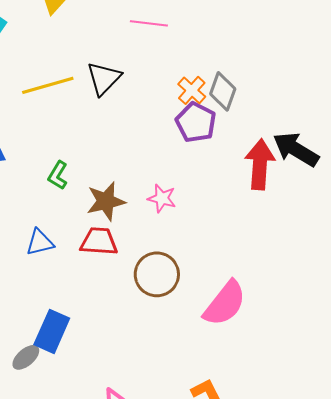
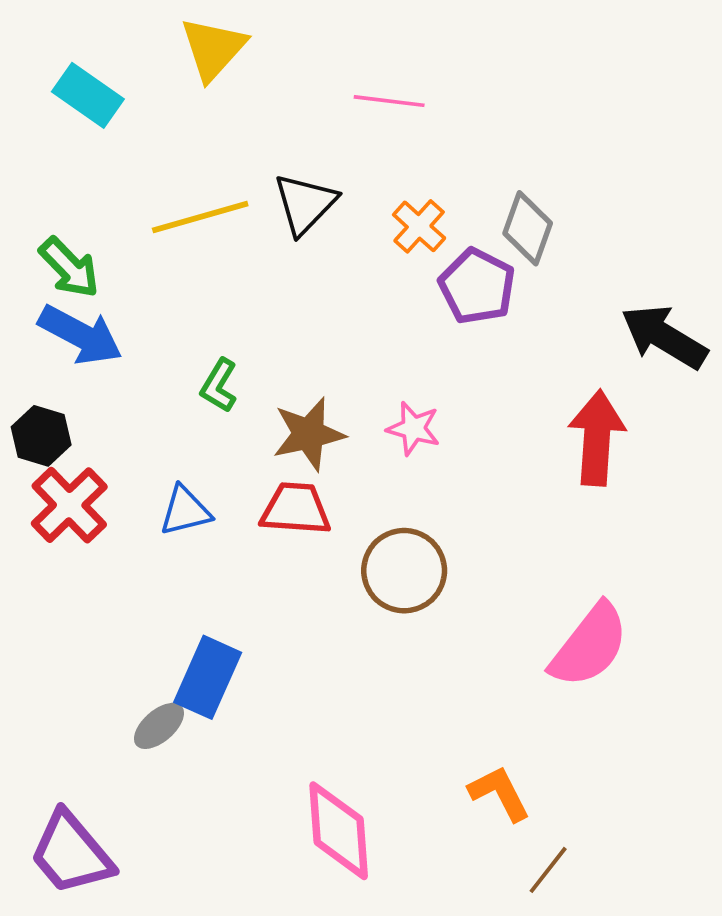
orange cross: (192, 90) -> (419, 226), moved
red arrow: (260, 164) -> (597, 438), moved
pink semicircle: (225, 303) -> (589, 645), moved

